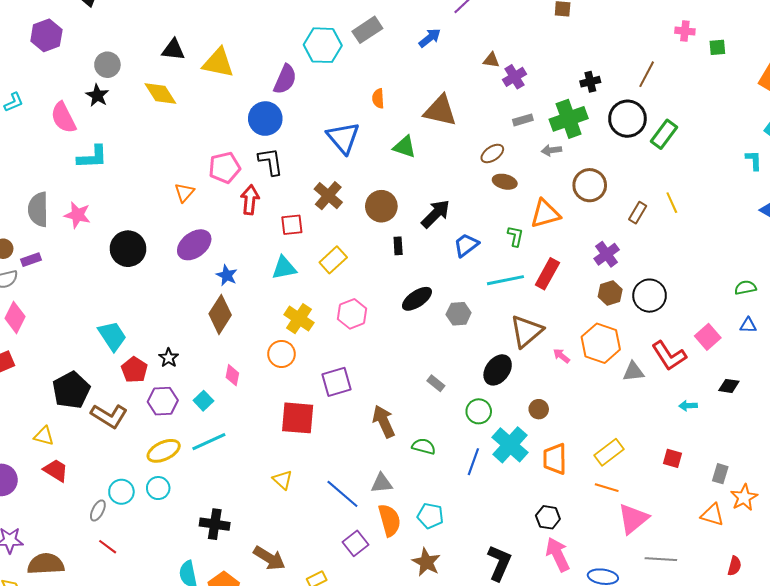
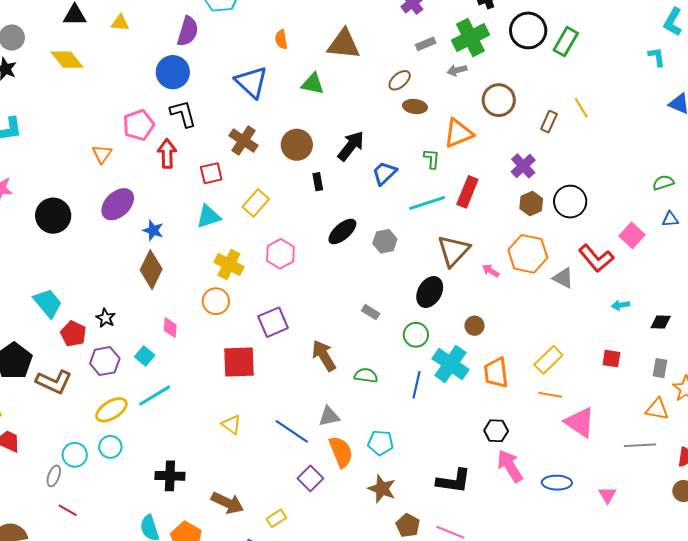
yellow triangle: (218, 63) -> (120, 23), size x0.6
gray triangle: (633, 372) -> (563, 278), turned 40
black diamond: (729, 386) -> (661, 322), moved
pink triangle: (633, 519) -> (580, 422), turned -40
gray line: (661, 559) -> (640, 445), moved
black L-shape: (499, 563) -> (454, 481), turned 81

